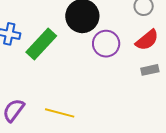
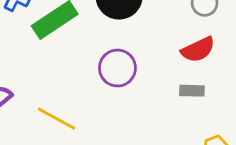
purple circle: (106, 44) -> (117, 68), moved

